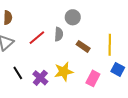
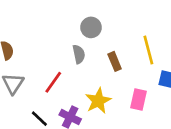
red line: (37, 38) -> (53, 82), moved
brown rectangle: (83, 46) -> (115, 61), turned 48

